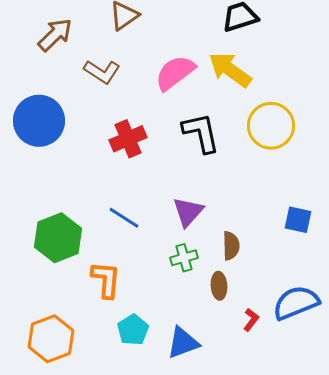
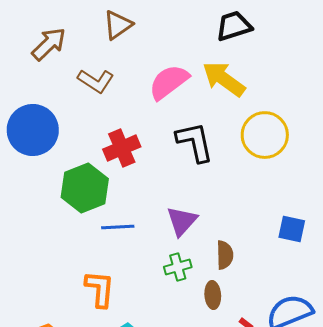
blue line: (124, 218) -> (118, 227), turned -36
green hexagon: (58, 238) -> (85, 188), moved

